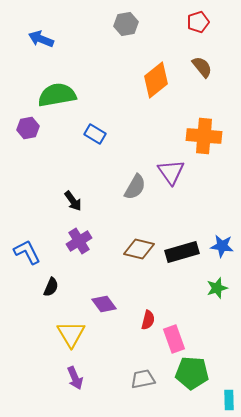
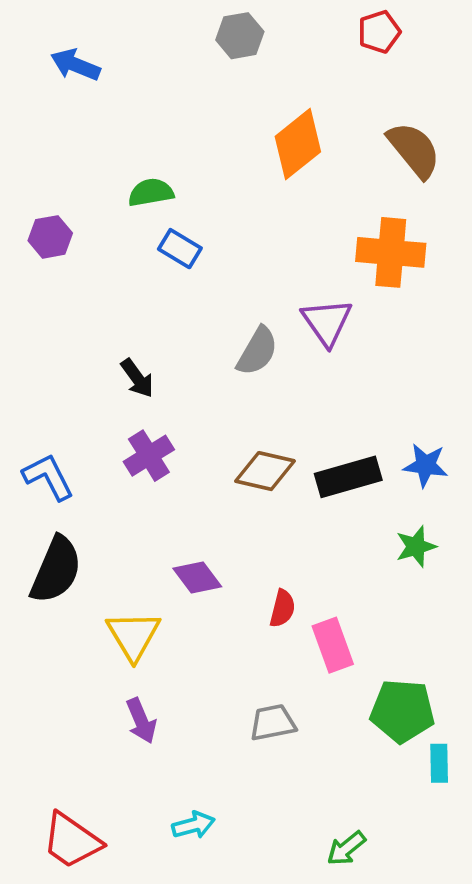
brown semicircle: (202, 67) -> (414, 150), moved, size x1.4
green semicircle: (57, 95) -> (151, 192), moved, size x0.6
black semicircle: (51, 287) -> (56, 570), moved, size x1.8
green pentagon: (192, 373) -> (402, 711), moved

